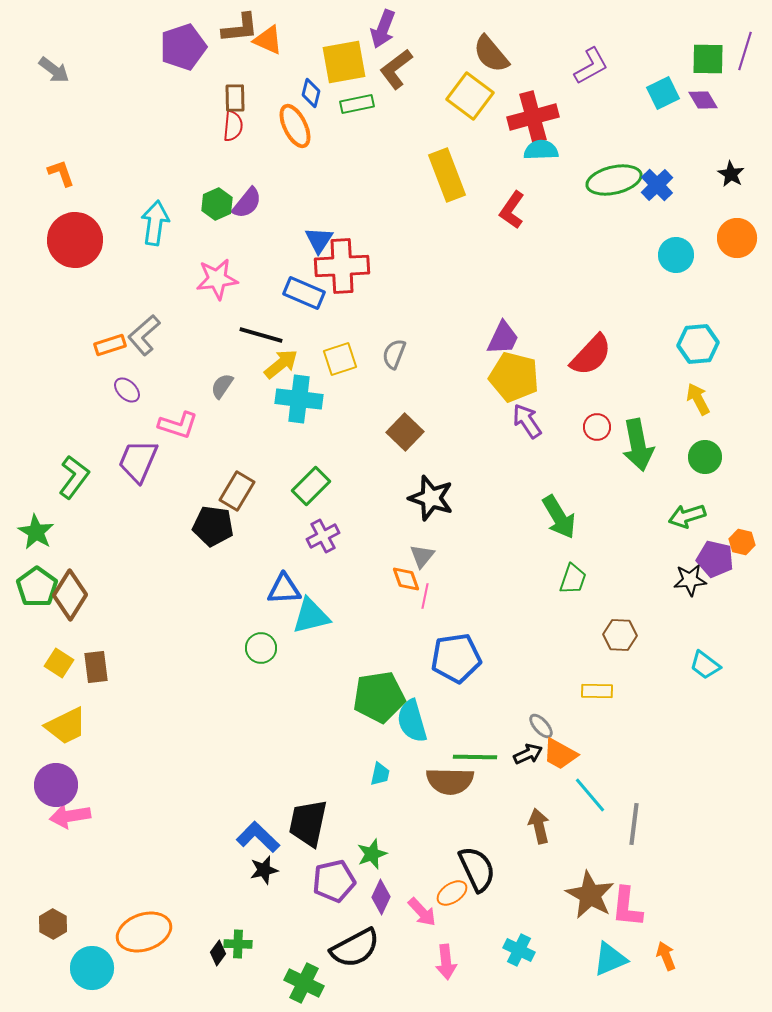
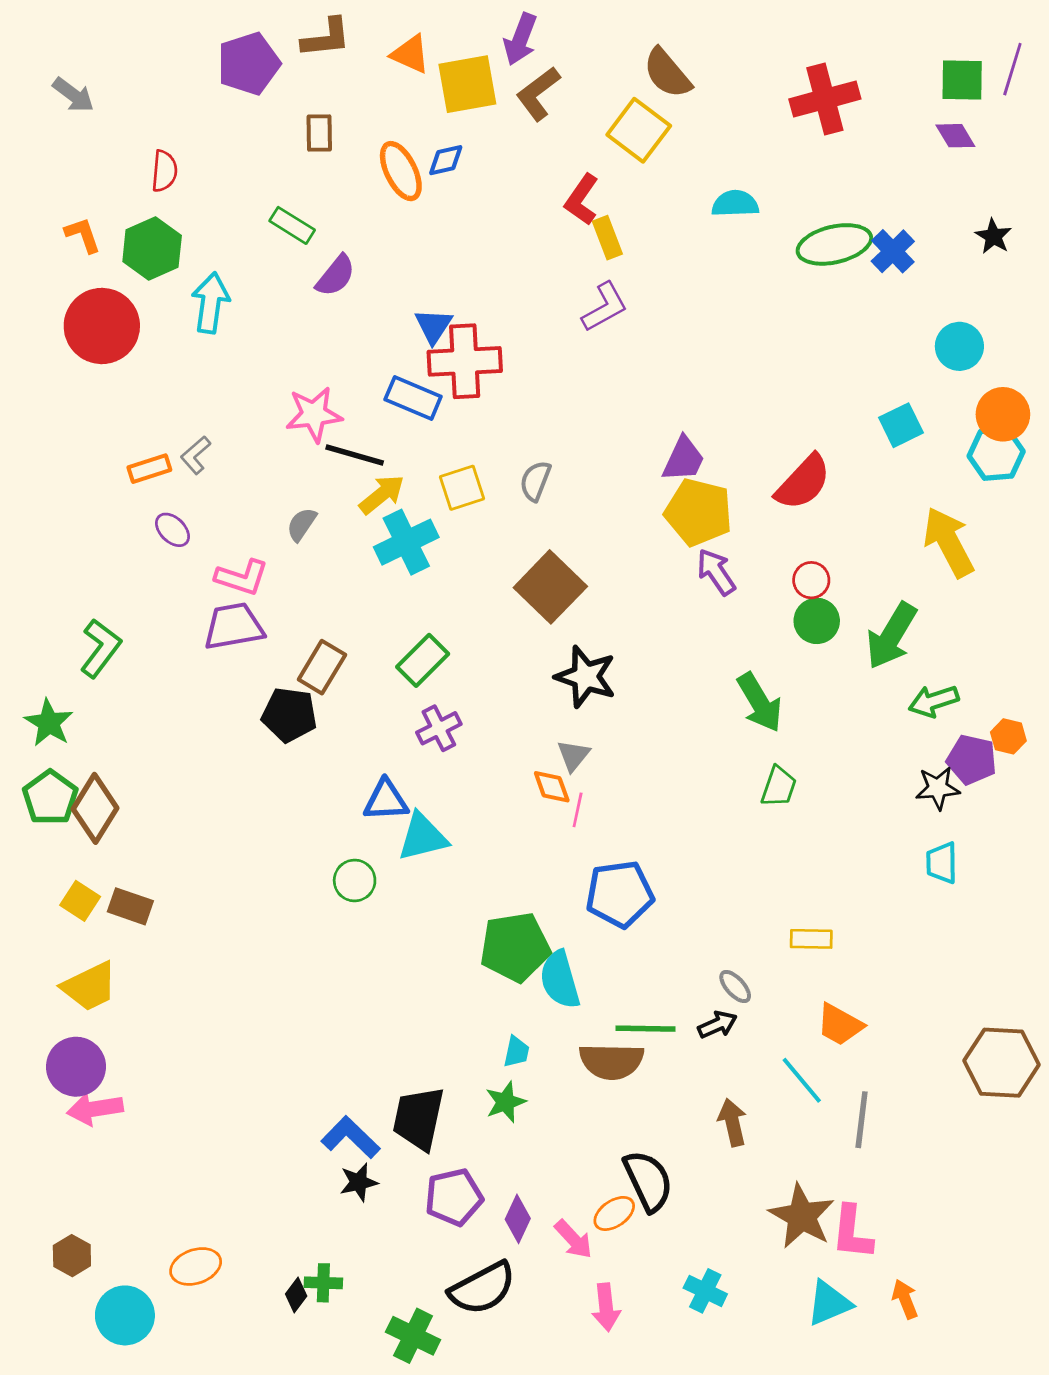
orange triangle: (268, 40) -> (410, 54), moved
purple L-shape: (591, 66) -> (605, 307), moved
blue diamond: (311, 93) -> (446, 160), moved, turned 64
cyan square: (663, 93) -> (901, 425), moved
green rectangle: (357, 104) -> (292, 225), moved, turned 44
red cross: (533, 117) -> (825, 99), moved
red semicircle: (233, 126) -> (164, 171), moved
yellow rectangle: (447, 175) -> (607, 238), size x0.6
green hexagon: (217, 204) -> (152, 249), moved, size x1.4
red L-shape: (512, 210) -> (582, 200), moved
orange circle: (737, 238) -> (1003, 414), moved
cyan circle: (676, 255) -> (959, 346), moved
pink star: (217, 279) -> (314, 414), moved
gray L-shape: (144, 335) -> (196, 455), size x0.7
cyan hexagon: (698, 344) -> (996, 454), moved
cyan cross: (299, 399) -> (406, 542), turned -33
yellow arrow: (698, 399) -> (949, 542), size x1.6
brown square: (405, 432) -> (550, 587), size x1.4
green arrow: (638, 445) -> (891, 636), moved, turned 42
green circle: (705, 457) -> (817, 621), moved
purple trapezoid: (138, 461) -> (234, 626), moved, turned 57
brown hexagon: (620, 635) -> (1002, 1063), moved, size x1.6
cyan trapezoid: (705, 665) -> (942, 863), moved, turned 52
brown rectangle: (96, 667) -> (130, 906), turned -64
orange trapezoid: (560, 754) -> (840, 1025), moved
green star: (372, 854) -> (505, 1102), moved
orange ellipse: (144, 932) -> (196, 1266), size x0.7

